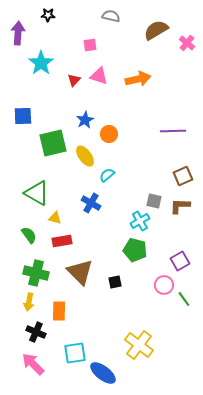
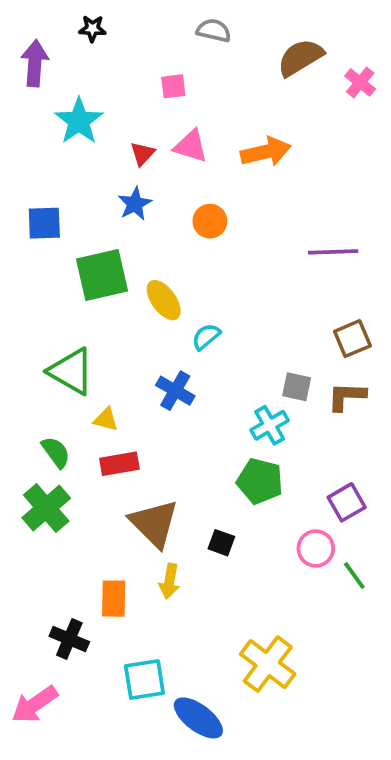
blue star: (85, 120) -> (135, 204), moved
orange circle: (109, 134) -> (210, 221), moved
green cross: (36, 273) -> (46, 508), moved, turned 35
black square: (115, 282) -> (221, 543), turned 32
yellow arrow: (29, 302) -> (169, 581), moved
pink arrow: (33, 364) -> (35, 704), moved, turned -80

